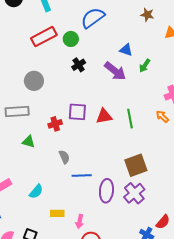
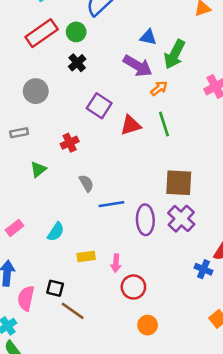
black cross: (79, 65) -> (77, 63), moved
green arrow: (145, 66) -> (175, 54), size x1.6
gray rectangle: (17, 111) -> (19, 133), size x0.6
purple square: (77, 112) -> (99, 106), moved, turned 36
orange arrow: (162, 116) -> (159, 88), moved, turned 104
green triangle: (29, 142) -> (38, 169), turned -48
brown square: (136, 165) -> (179, 183), turned 30

